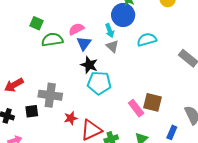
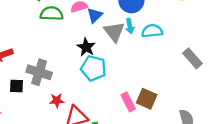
cyan arrow: (110, 31) -> (130, 26), moved
blue triangle: (84, 43) -> (95, 15), moved
gray triangle: (112, 46) -> (114, 32), size x1.5

